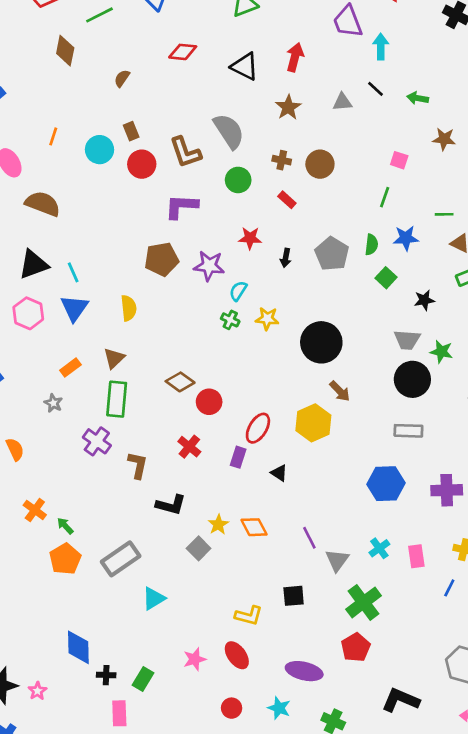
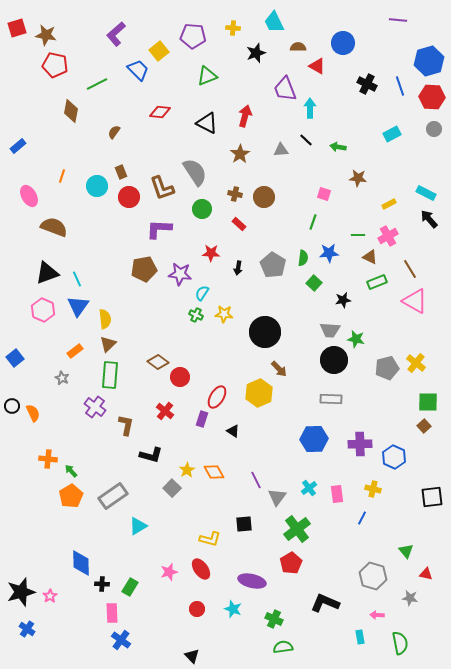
yellow semicircle: (129, 308) -> (105, 319), moved
orange cross: (35, 510) -> (48, 459), turned -30

